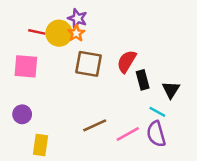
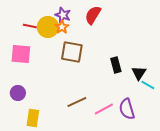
red semicircle: (127, 61) -> (93, 15), moved
cyan line: (157, 112) -> (148, 85), moved

